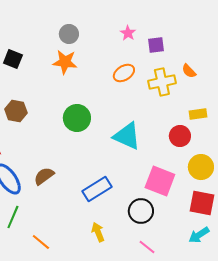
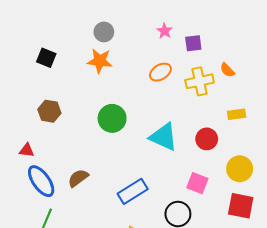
red circle: (180, 136) -> (207, 139), moved
pink square: (160, 181) -> (197, 183), size x0.7

